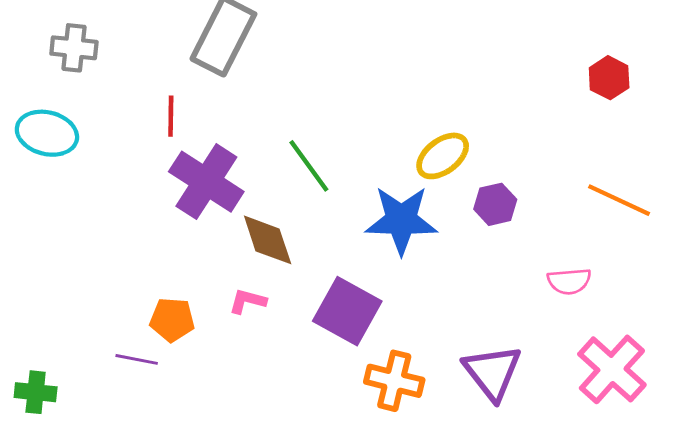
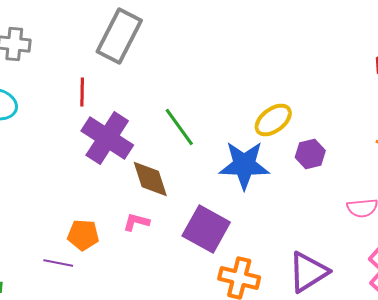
purple triangle: (492, 372) -> (308, 272), turned 36

